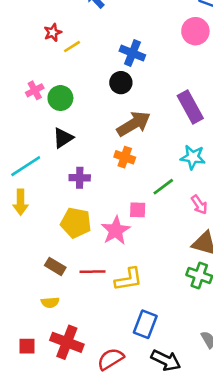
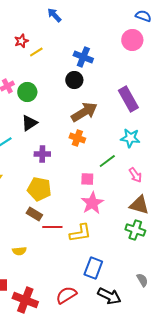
pink star: (116, 230) -> (92, 203), moved
brown rectangle: (55, 266) -> (34, 214), moved
red cross: (67, 342) -> (25, 300), moved

